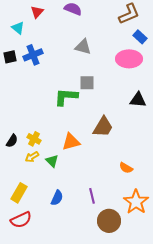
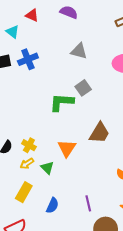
red triangle: (37, 12) -> (32, 15), turned -48
gray square: (87, 83) -> (83, 88), turned -35
orange triangle: (71, 142) -> (67, 148), turned -42
yellow rectangle: (19, 193) -> (24, 192), moved

